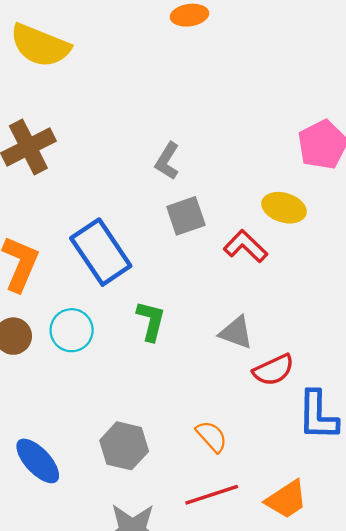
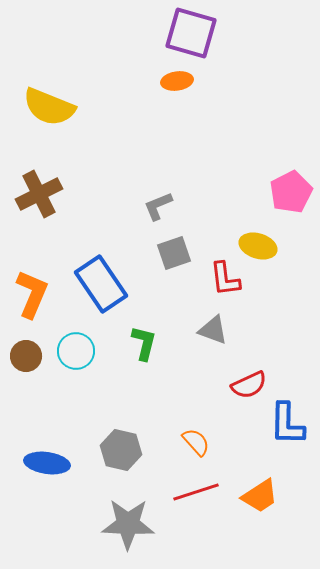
gray L-shape: (167, 161) -> (158, 206), turned 36
red L-shape: (245, 246) -> (225, 279), turned -141
gray triangle: (236, 333) -> (213, 330), moved
blue ellipse: (38, 461) -> (47, 463), turned -39

